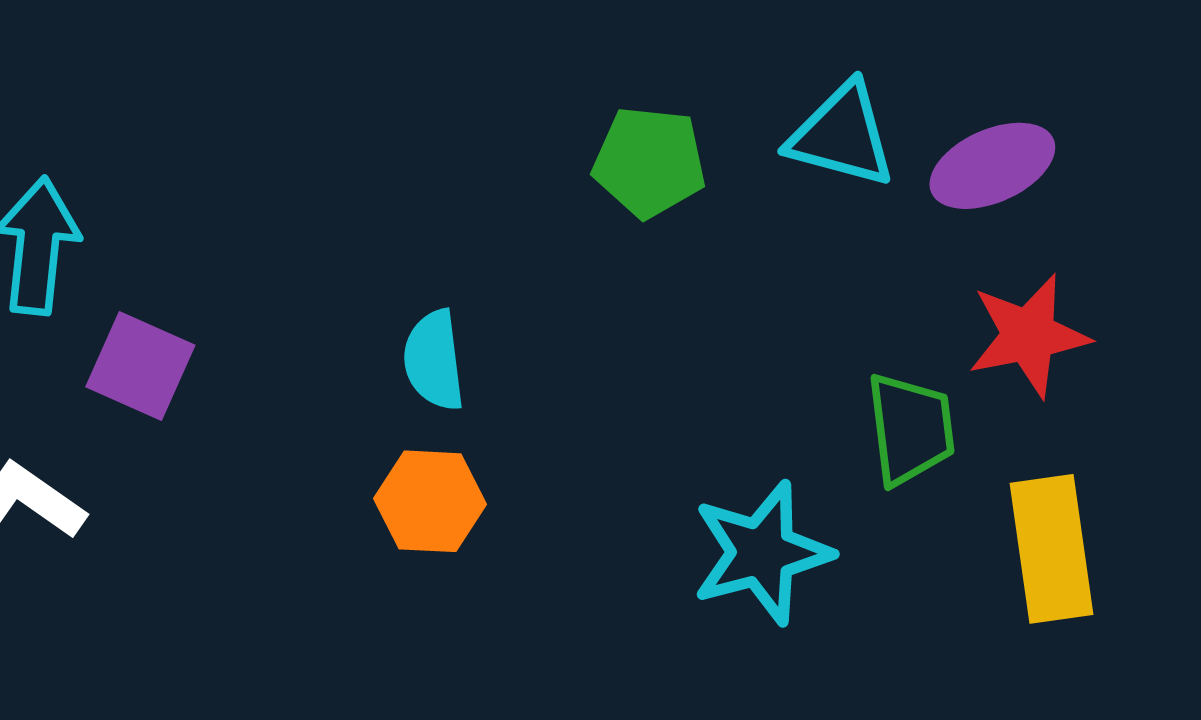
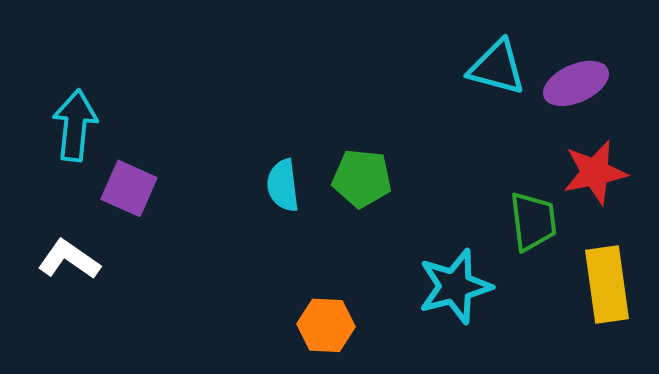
green pentagon: (649, 162) -> (362, 178), moved
orange hexagon: (430, 501) -> (326, 325), moved

